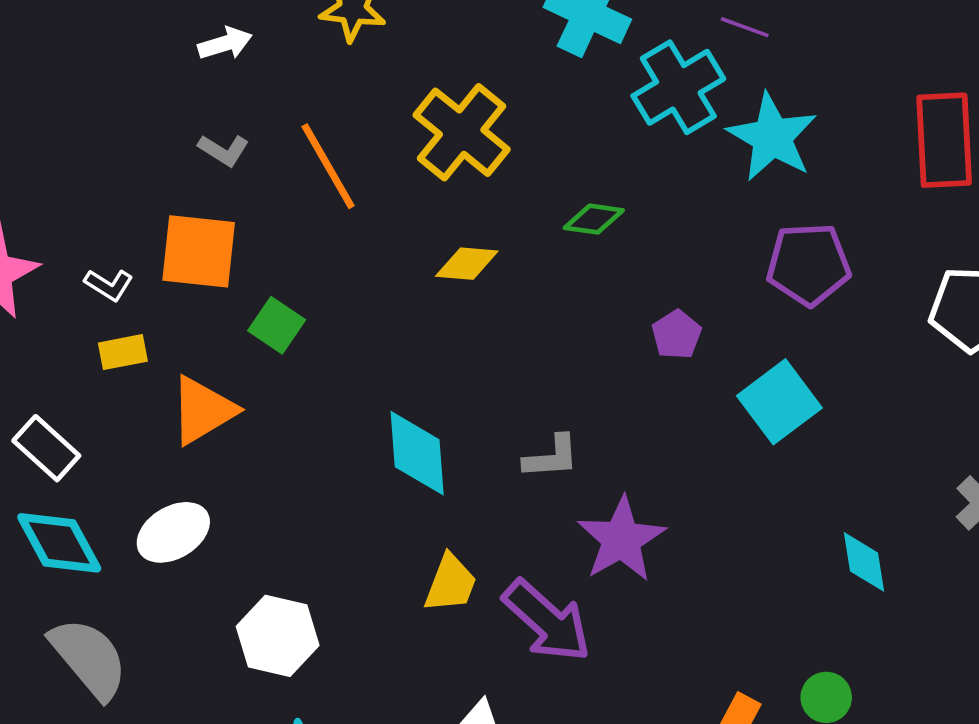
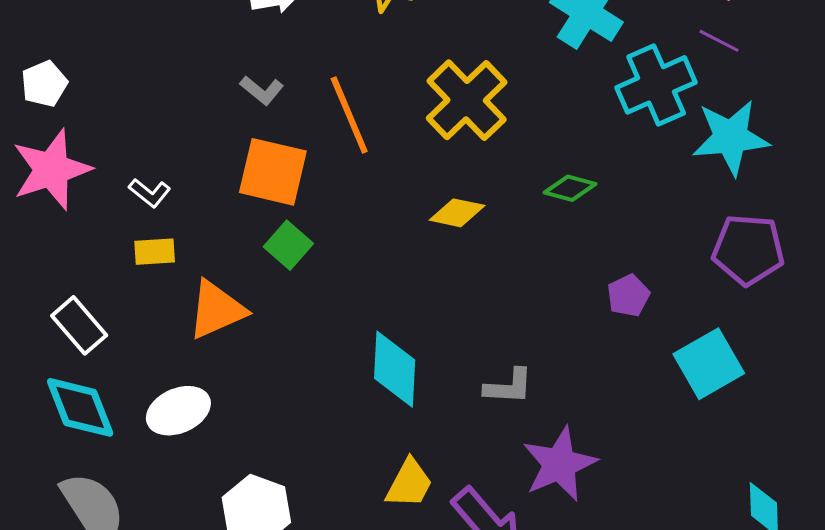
cyan star: (772, 137) -> (731, 137), turned 30
orange square: (199, 251) -> (273, 172), moved

